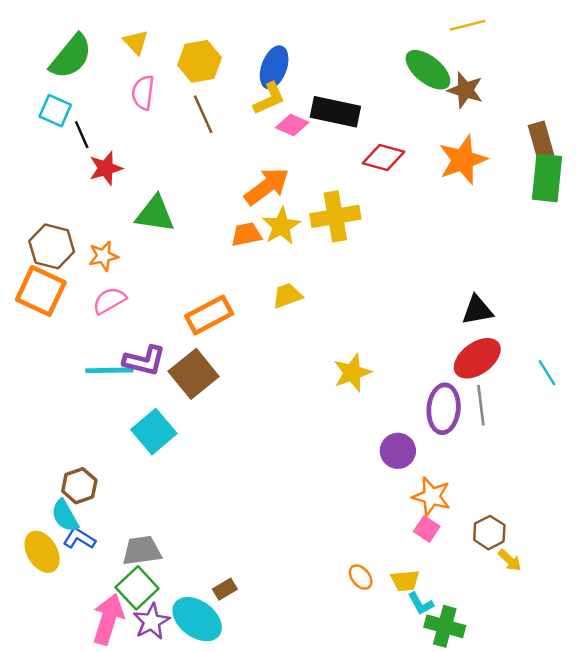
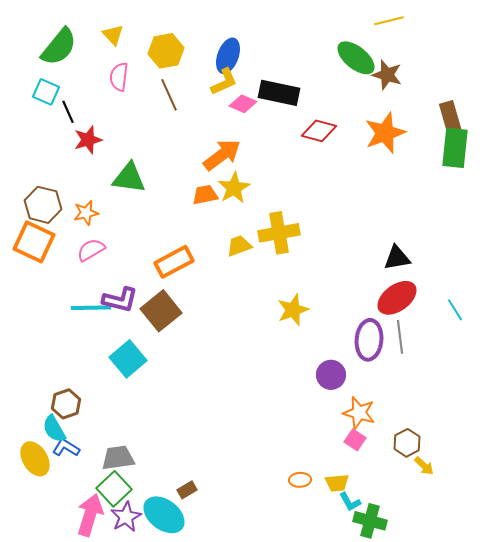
yellow cross: (335, 216) -> (279, 233), moved
orange ellipse: (361, 577) -> (300, 480), turned -55

